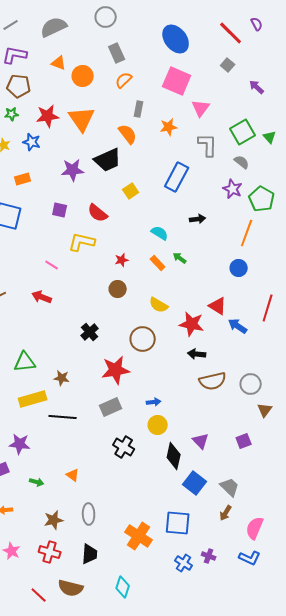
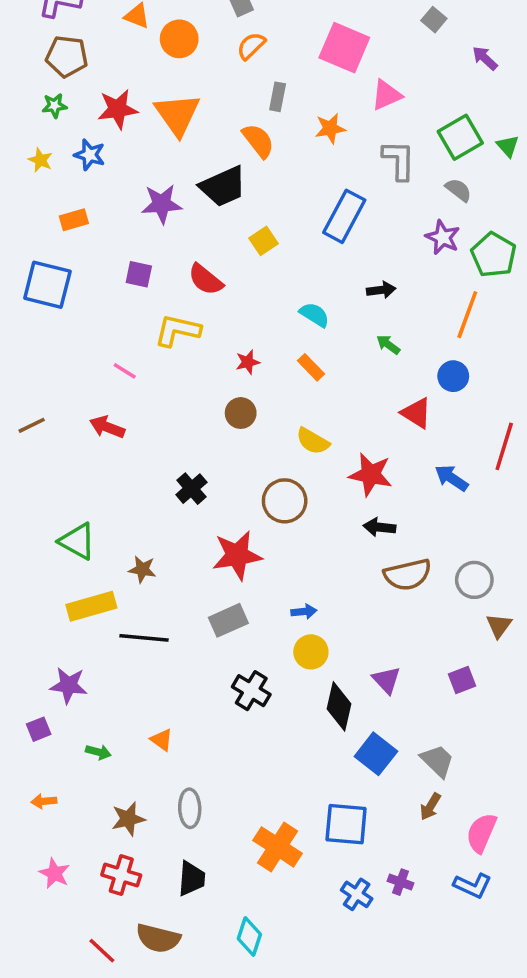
pink triangle: (201, 108) -> (386, 95), turned 30
green arrow: (180, 258) -> (388, 345), moved
red triangle: (218, 306) -> (416, 413), moved
green triangle: (25, 362) -> (77, 541), turned 35

